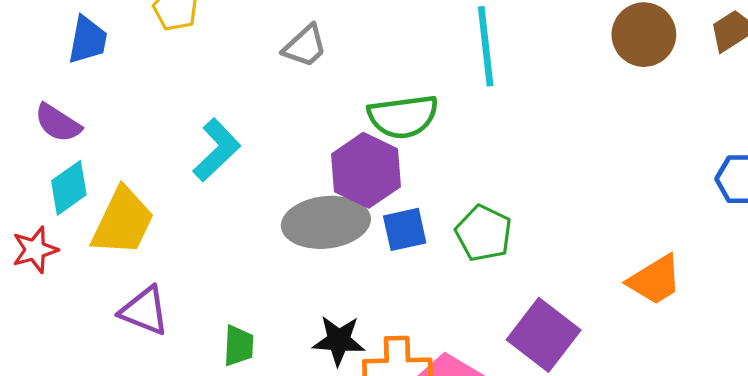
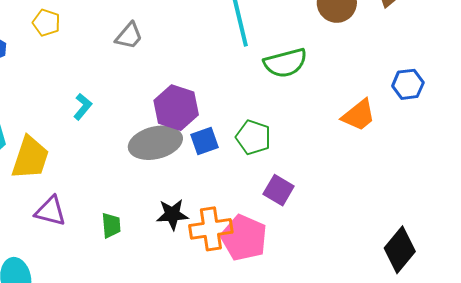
green semicircle: (403, 117) -> (285, 63), moved
cyan L-shape: (217, 150) -> (83, 107), size x0.7
orange trapezoid: (655, 280) -> (359, 115), moved
purple square: (544, 335) -> (279, 190), moved, size x0.7

